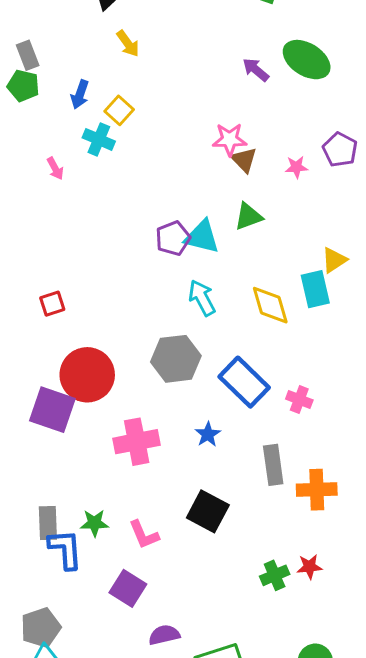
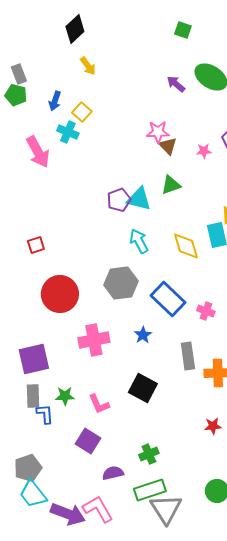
pink arrow: (55, 169) -> (38, 152), size x2.0
purple square: (52, 410) -> (34, 359), moved, turned -32
blue L-shape: (65, 549) -> (45, 414), size x0.7
green cross: (275, 575) -> (149, 454), moved

